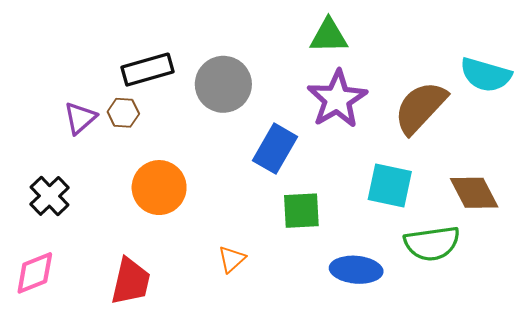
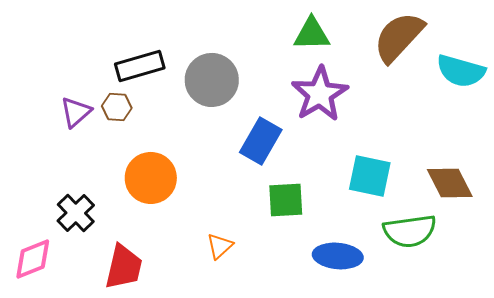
brown semicircle: (420, 107) -> (399, 37), moved
black cross: (50, 196) -> (76, 213), moved

